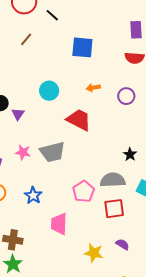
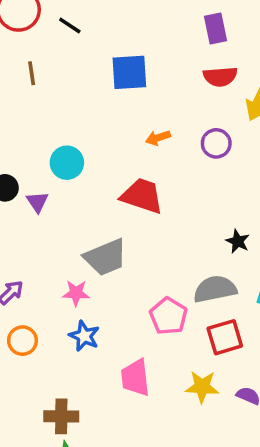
brown line: (26, 39) -> (32, 73), turned -40
cyan circle: (49, 91) -> (67, 163), moved
pink star: (23, 152) -> (76, 293), moved
yellow star: (94, 253) -> (202, 387), moved

